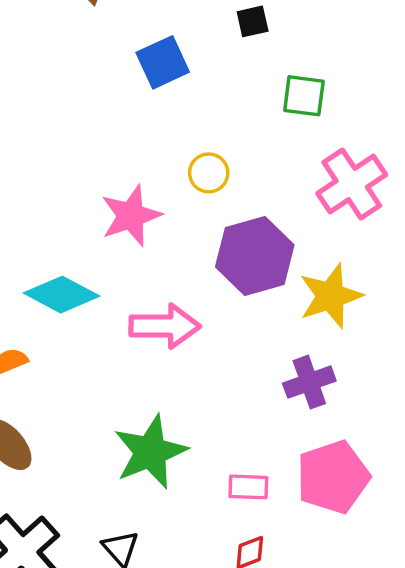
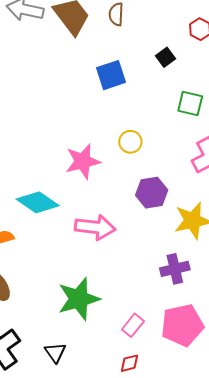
black square: (253, 21) -> (165, 57), turned -30
purple hexagon: (255, 256) -> (152, 193), size x0.7
pink rectangle: (248, 487) -> (133, 325), turned -60

